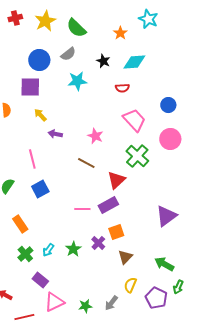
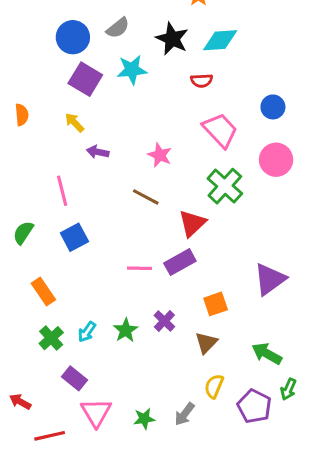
black star: (103, 61) -> (172, 39), size x1.5
purple square: (30, 87) -> (85, 79), moved, turned 30
orange square: (116, 232) -> (216, 304), moved
pink triangle: (54, 302) -> (96, 412), turned -35

